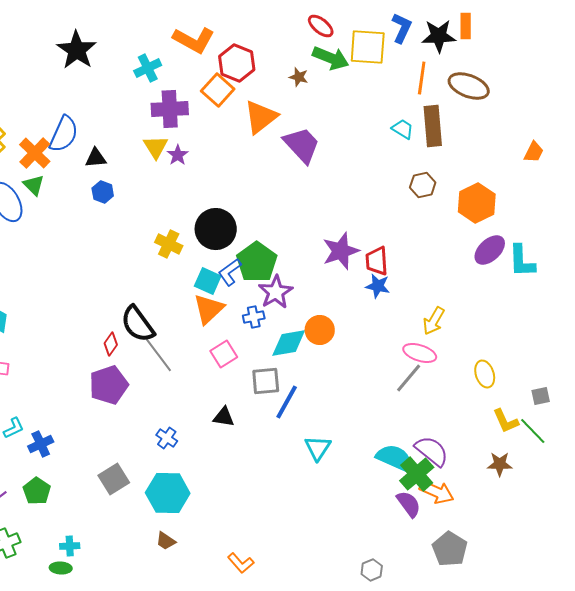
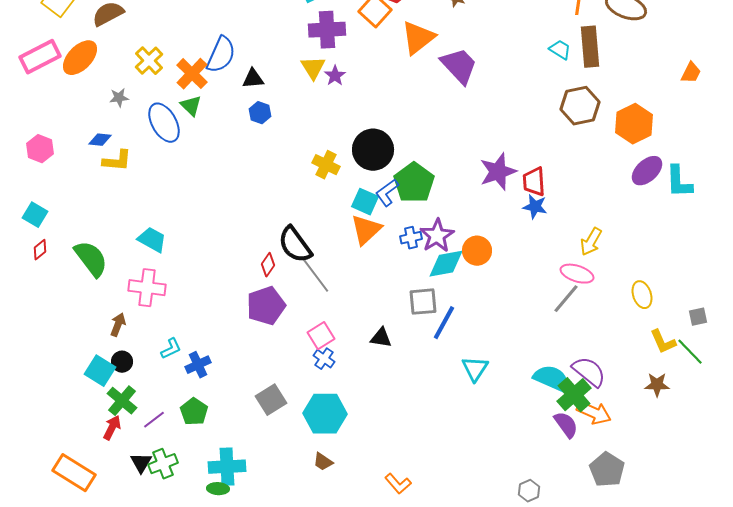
brown hexagon: (423, 185) -> (580, 106), size x1.5
purple star: (276, 292) -> (437, 236), moved
pink square: (224, 354) -> (321, 336), moved
cyan cross: (70, 546) -> (227, 467), size x1.8

